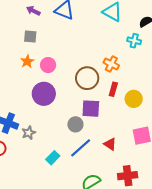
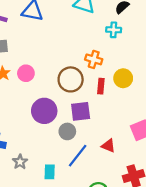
purple circle: (44, 94) -> (44, 111), moved
yellow circle: (134, 99) -> (123, 78), moved
gray star: (29, 133) -> (20, 162), moved
cyan rectangle: (53, 158) -> (50, 172), turned -32

